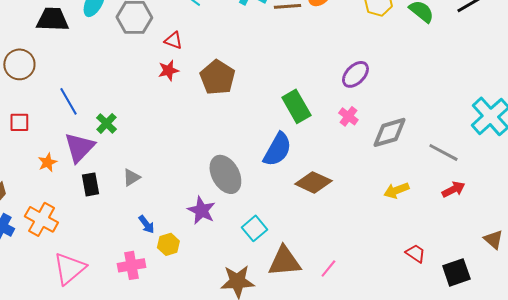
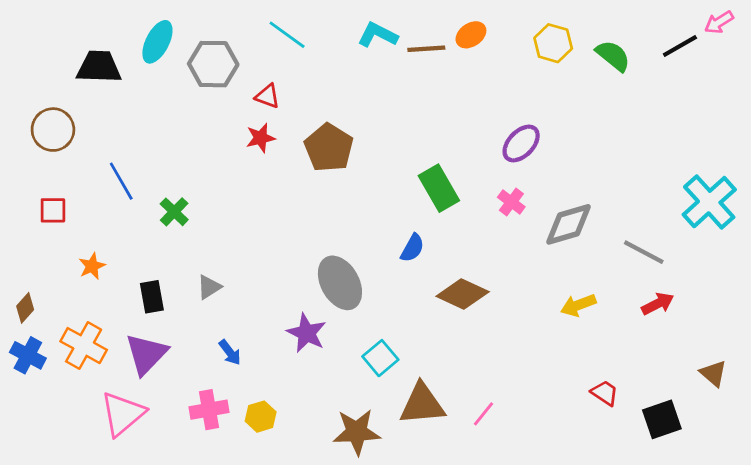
purple triangle: (79, 147) -> (146, 354), moved
blue semicircle: (277, 149) -> (412, 248), size x0.6
yellow hexagon: (168, 244) -> (261, 417), moved

